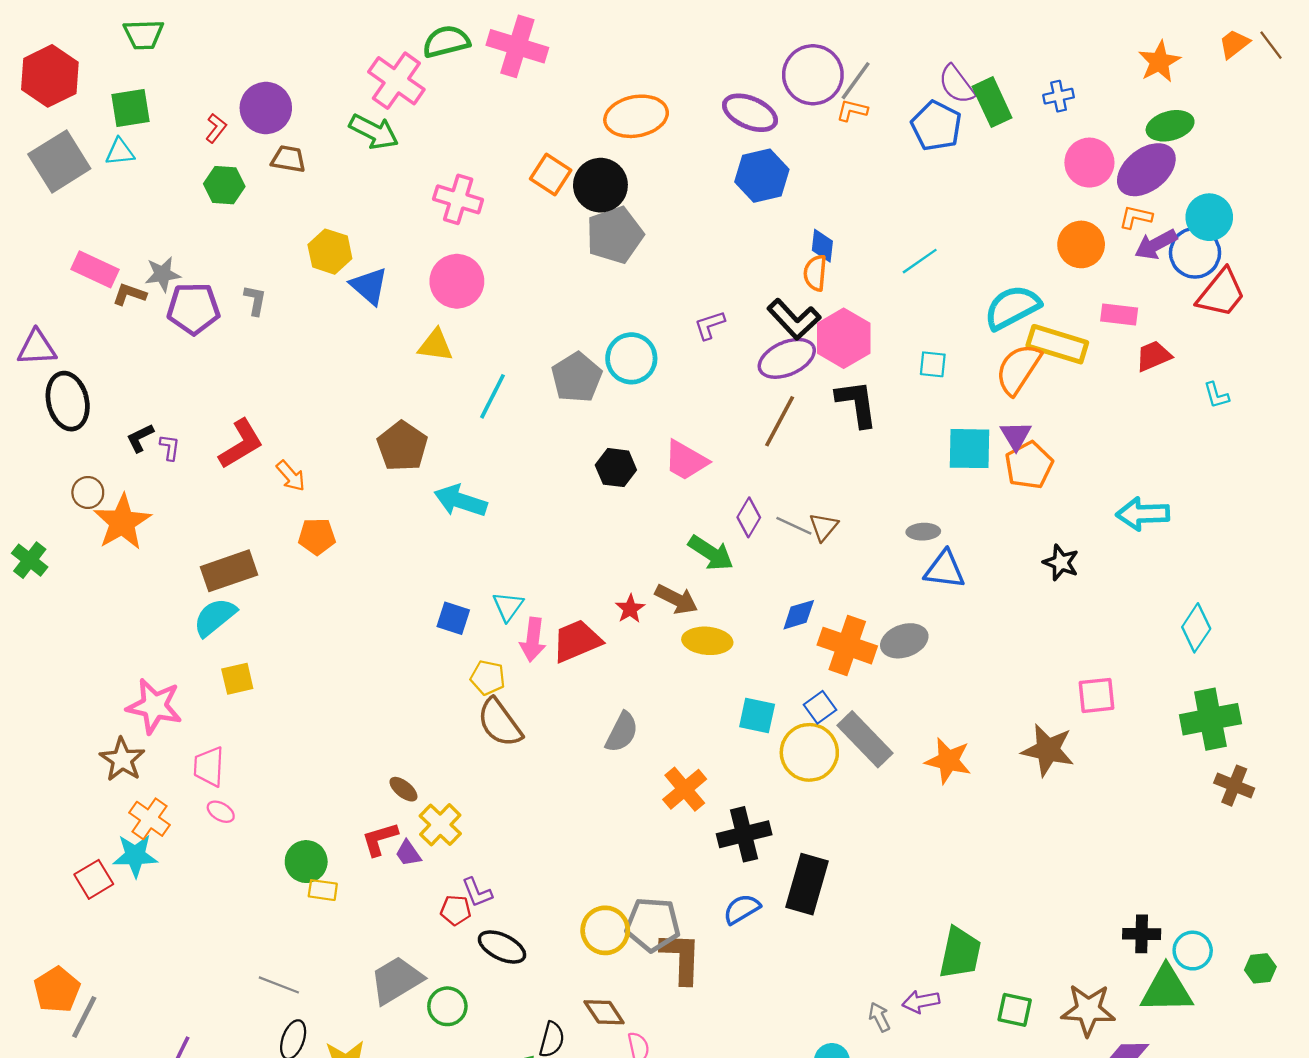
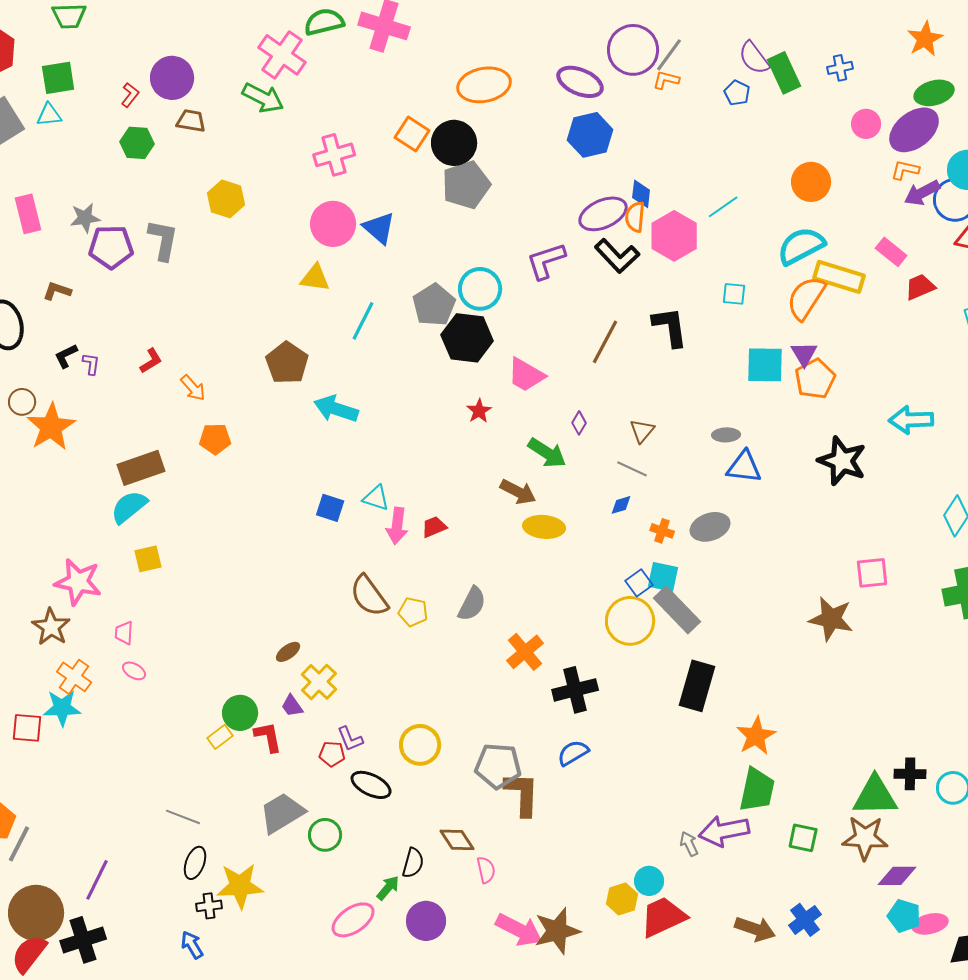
blue pentagon: (936, 126) -> (737, 93), size x0.6
pink circle: (1089, 163) -> (866, 124), size x0.7
pink cross: (458, 199) -> (334, 155), turned -33
orange circle: (1081, 244) -> (811, 182), moved
pink rectangle: (95, 269) -> (28, 214), turned 51
blue triangle: (369, 286) -> (379, 228), moved
brown L-shape: (129, 294) -> (57, 291), moved
gray L-shape: (255, 300) -> (163, 240), size x1.6
pink rectangle: (1119, 314) -> (891, 252), turned 32
purple L-shape: (710, 325) -> (546, 261), size x1.5
pink hexagon: (844, 338) -> (674, 236), moved
purple ellipse: (787, 358) -> (603, 214), moved
red L-shape: (241, 444) -> (151, 361), size x0.6
black hexagon: (616, 468) -> (467, 338), moved, size x1.5
purple diamond: (749, 517) -> (579, 423), size x0.7
gray line: (794, 526) -> (632, 469), moved
black star: (1061, 563) -> (842, 461), size x1.6
cyan triangle: (508, 606) -> (376, 498), turned -48
red star: (630, 609) -> (479, 411), moved
blue diamond: (799, 615) -> (621, 505), size x0.7
red trapezoid: (577, 641) -> (434, 527), size x0.6
orange cross: (847, 646) -> (662, 531), size x0.5
yellow pentagon: (488, 678) -> (413, 612), moved
cyan square: (757, 716) -> (663, 577), moved
orange star: (948, 761) -> (756, 736), moved, turned 30
pink trapezoid: (209, 767) -> (124, 633), size x0.7
brown ellipse: (403, 789) -> (288, 652), turned -75
red L-shape: (380, 839) -> (268, 737), moved, turned 96
green circle: (306, 862) -> (240, 713), moved
red square: (94, 879) -> (27, 728), turned 36
black rectangle: (807, 884) -> (697, 686), moved
yellow rectangle: (323, 890) -> (220, 737), turned -45
yellow circle: (605, 930) -> (420, 745), moved
green triangle: (1167, 990) -> (875, 796), moved
purple arrow: (921, 1002) -> (724, 831), size x1.6

